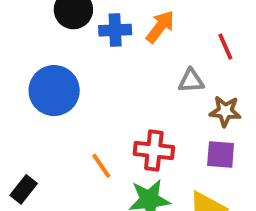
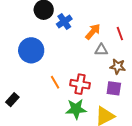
orange arrow: (160, 27) -> (93, 32), moved
blue cross: (115, 30) -> (64, 22), turned -35
orange line: (101, 166) -> (55, 82), moved

